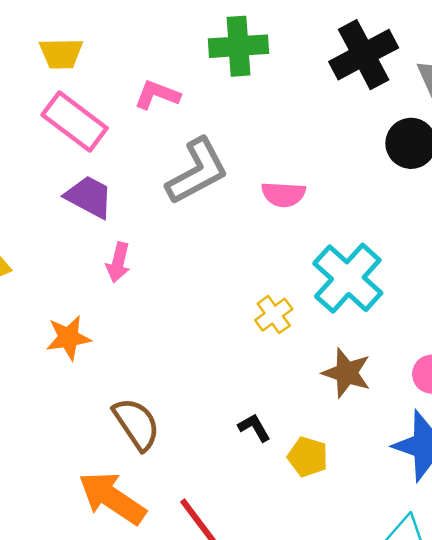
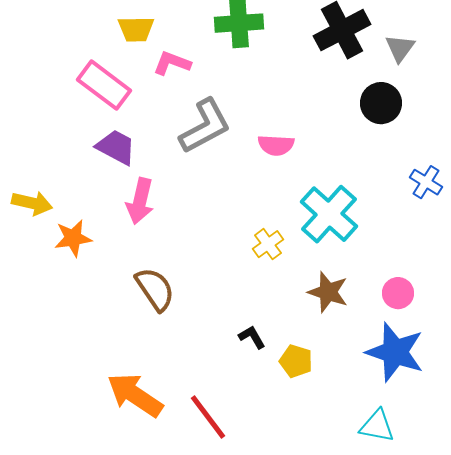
yellow trapezoid: (61, 53) -> (136, 29), moved
pink arrow: (118, 262) -> (140, 201), size x1.4
orange star: (68, 338) -> (73, 238), moved
brown semicircle: (136, 424) -> (155, 289), moved

